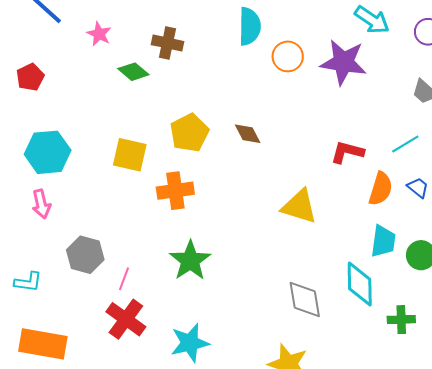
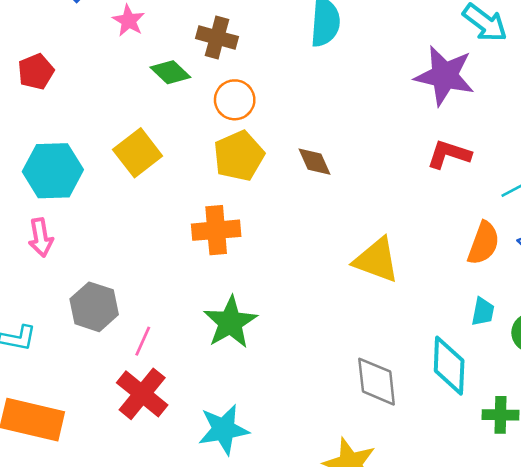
orange circle: (288, 56) -> (235, 100), moved
red L-shape: (347, 152) -> (449, 154), moved
yellow square: (130, 155) -> (138, 153), moved, turned 36
cyan trapezoid: (383, 241) -> (483, 312), size x0.7

